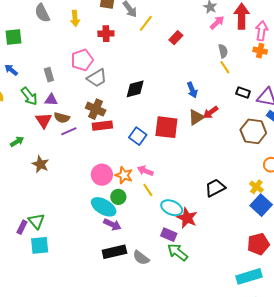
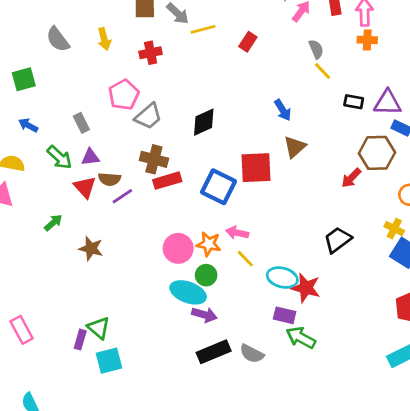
yellow line: (146, 23) -> (203, 29), turned 48
red arrow: (211, 112) -> (351, 178), moved
blue square: (138, 136) -> (219, 187), size x1.4

